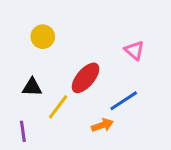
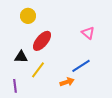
yellow circle: (43, 37) -> (28, 16), moved
red ellipse: (86, 78) -> (42, 41), moved

